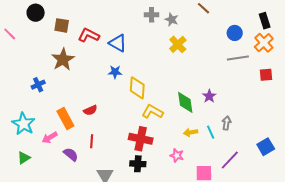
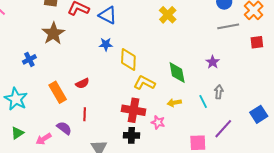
purple star: (209, 96) -> (213, 62), moved
yellow arrow: (191, 132) -> (174, 103), moved
pink arrow: (50, 138) -> (44, 139), moved
pink star: (177, 155) -> (158, 122), moved

